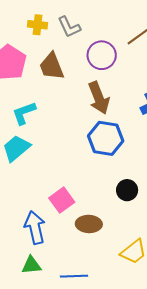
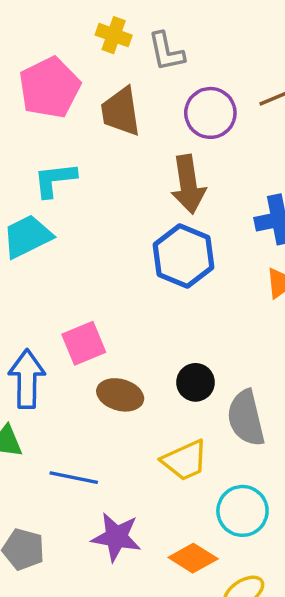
black circle: (127, 190) -> (196, 382), moved

